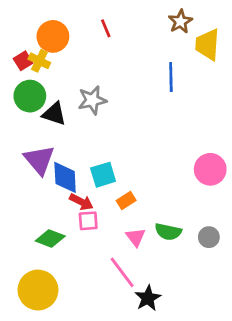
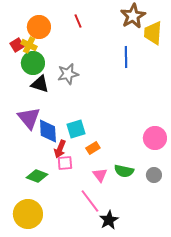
brown star: (180, 21) -> (133, 16), size x1.4
green circle: (30, 96) -> (33, 63), moved
pink circle: (210, 169) -> (155, 138), moved
red arrow: (81, 202) -> (60, 149), turned 84

